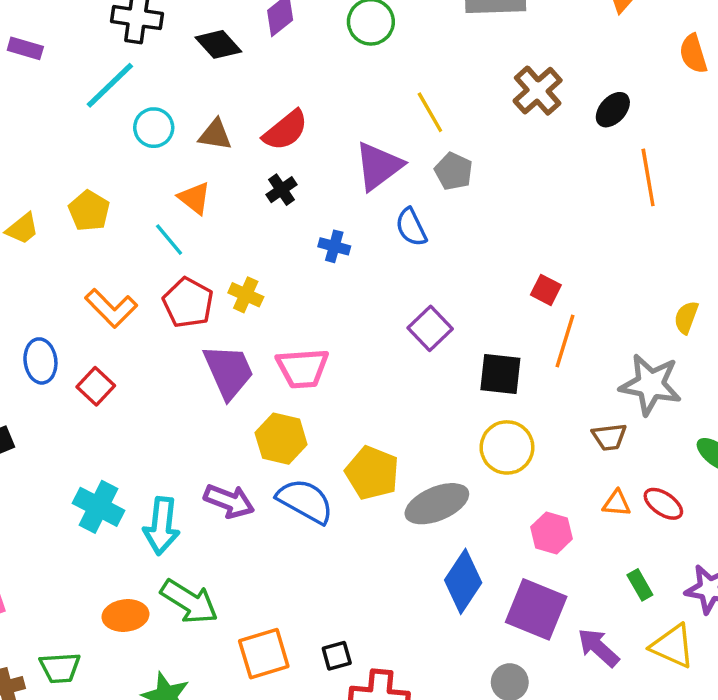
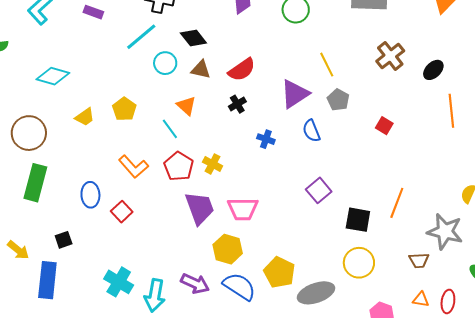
black diamond: (218, 44) -> (193, 38), moved
red square: (546, 290) -> (384, 126), moved
red ellipse: (663, 504) -> (448, 301), turned 60

